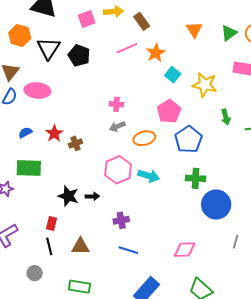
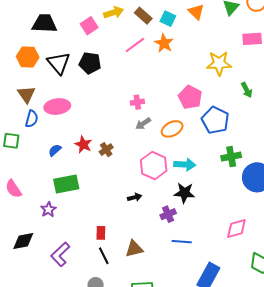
cyan square: (173, 75) -> (168, 19), moved
black star: (68, 196) -> (184, 193), moved

